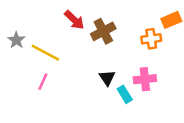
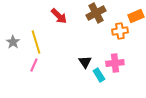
brown cross: (103, 31) -> (96, 13), moved
gray star: (16, 40) -> (13, 42), moved
yellow line: (45, 53) -> (36, 42), turned 45

